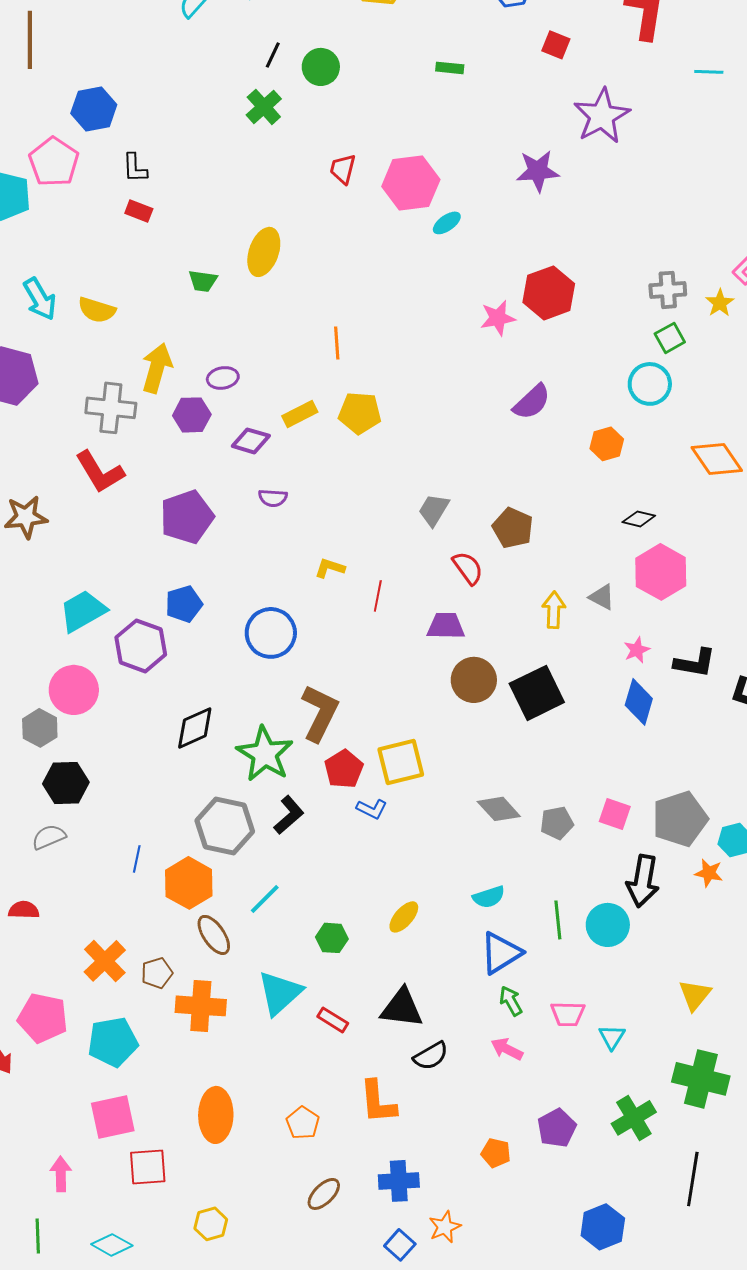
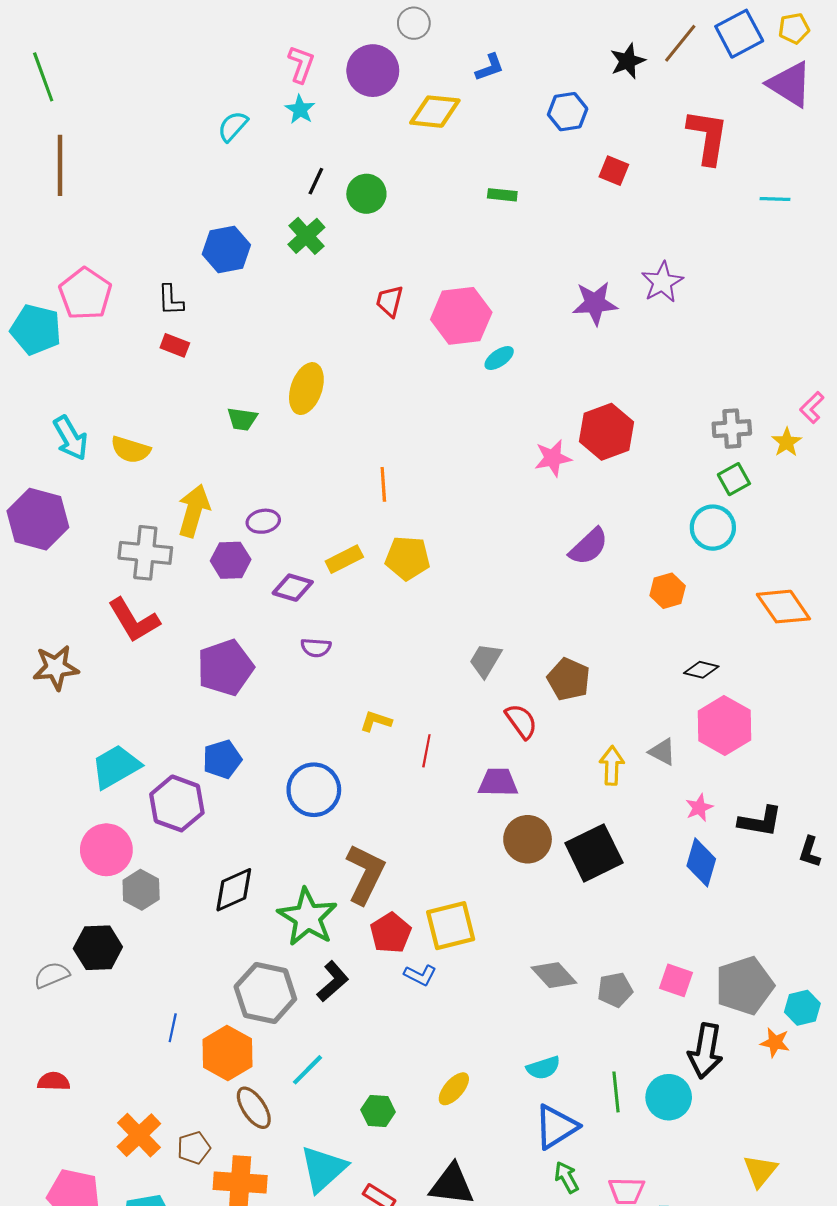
blue hexagon: (94, 109) -> (226, 250), moved
purple star: (602, 116) -> (662, 282), moved, size x0.7
gray hexagon: (40, 728) -> (141, 890), moved
gray semicircle: (49, 837) -> (52, 975), moved

